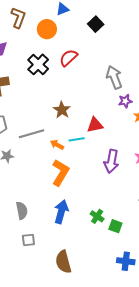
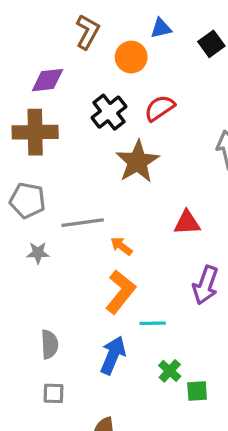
black square: (96, 24) -> (211, 44), moved
brown star: (62, 110) -> (137, 162), moved, size x1.5
cyan line: (77, 139) -> (153, 323), moved
green square: (115, 226) -> (197, 391), turned -32

